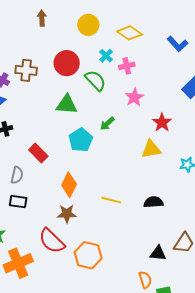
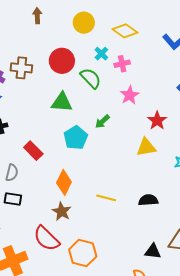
brown star: (67, 214) -> (62, 211), turned 30

